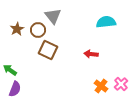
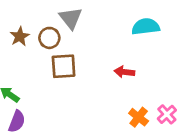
brown square: (48, 50) -> (64, 66), turned -30

